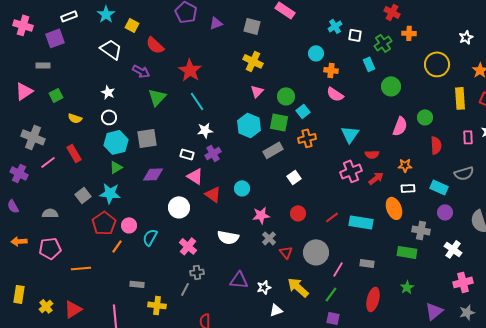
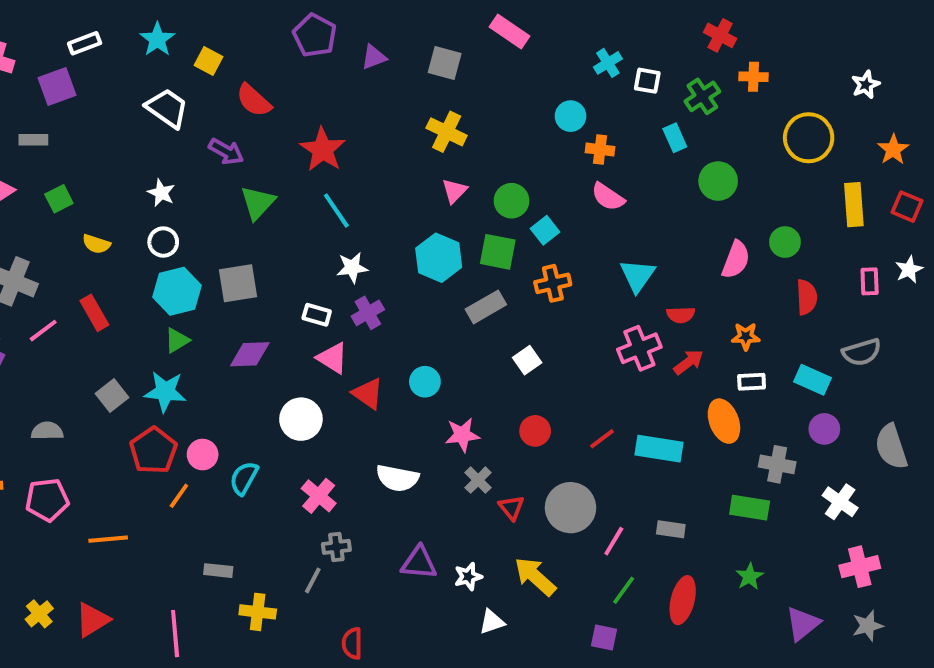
green line: (331, 294) -> (624, 590), moved

